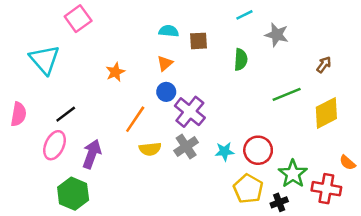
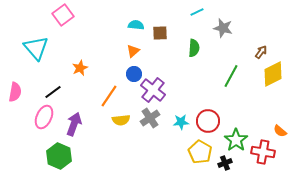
orange star: (115, 72) -> (80, 68), moved
green line: (287, 94) -> (231, 76), turned -40
yellow diamond: (326, 113) -> (273, 74), moved

